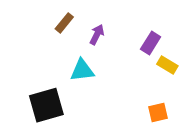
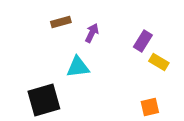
brown rectangle: (64, 23) -> (61, 22), turned 36

